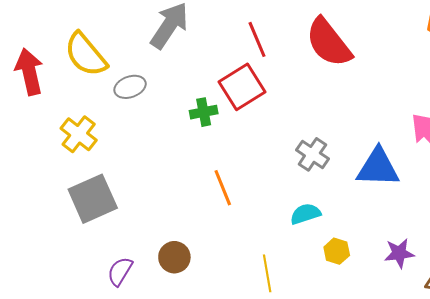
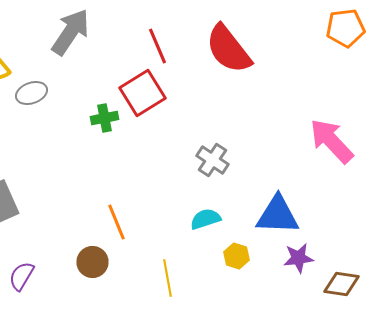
blue triangle: (378, 167) -> (278, 215), moved
orange line: (223, 188) -> (116, 222), moved
brown circle: (174, 257) -> (92, 262), moved

